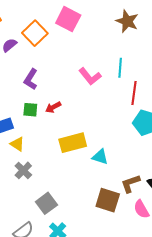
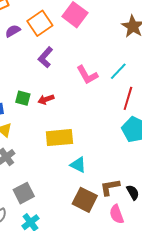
cyan line: (120, 68) -> (118, 71), turned 30
purple L-shape: (31, 79) -> (45, 57), moved
cyan triangle: (100, 157) -> (78, 165), moved

